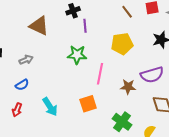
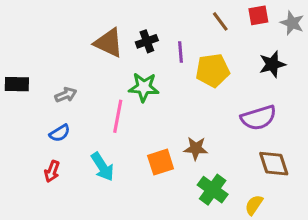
black cross: (73, 11) -> (147, 41), moved
brown triangle: (39, 26) -> (109, 43), moved
purple line: (85, 26) -> (180, 52), moved
pink line: (100, 74) -> (118, 116), moved
brown star: (128, 87) -> (196, 148), moved

